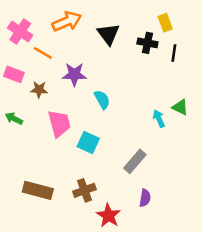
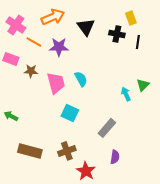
purple star: (74, 74) -> (59, 47), moved
green triangle: (180, 107) -> (143, 85), turned 48
green arrow: (14, 118) -> (11, 116), moved
pink trapezoid: (59, 124) -> (56, 83), moved

